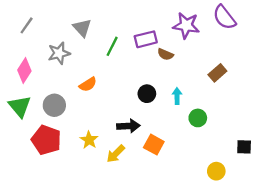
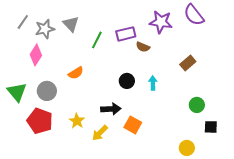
gray star: (59, 53) -> (45, 29), moved
pink diamond: (24, 71) -> (36, 55), moved
green circle: (198, 118) -> (197, 105), moved

